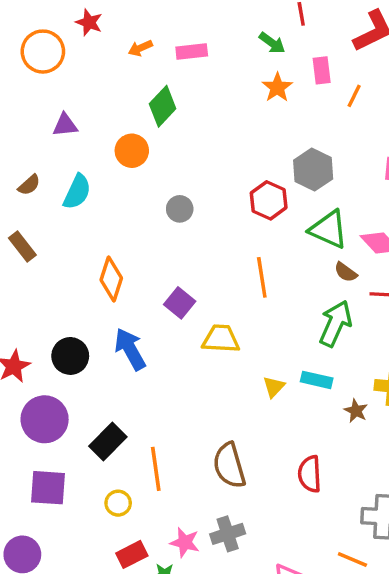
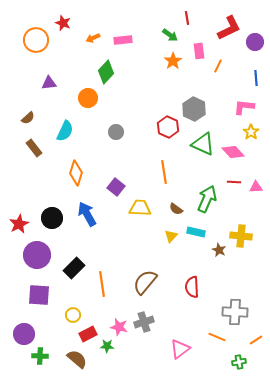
cyan semicircle: (77, 192) -> (65, 131), moved
brown rectangle: (22, 247) -> (34, 148), moved
brown semicircle: (346, 272) -> (176, 209), moved
brown semicircle: (229, 465) -> (145, 282), turned 56
yellow circle: (118, 503) -> (73, 315), moved

